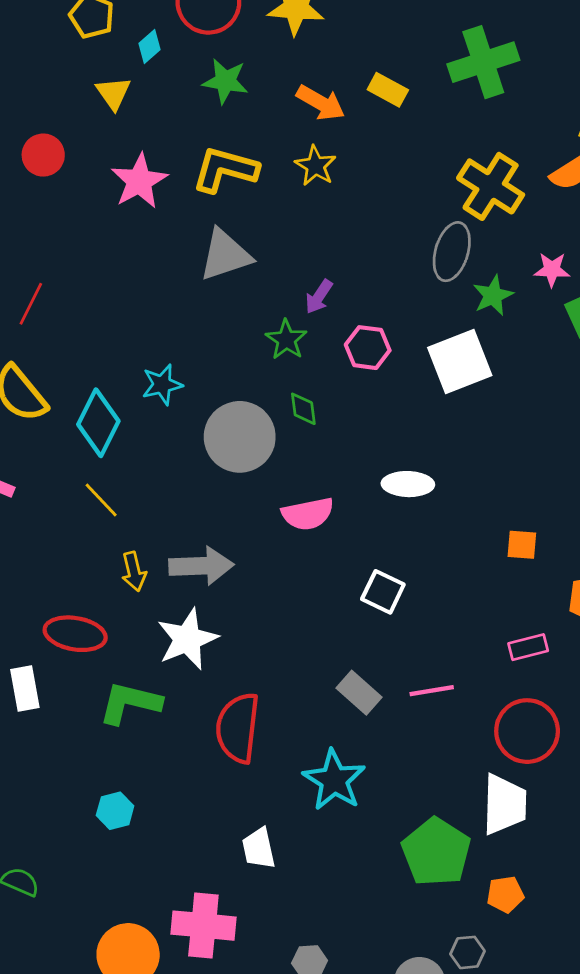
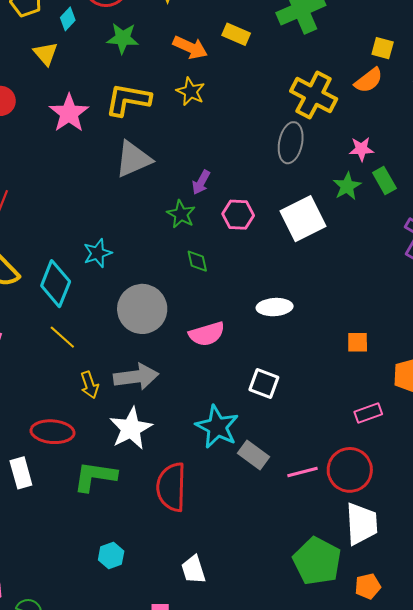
green star: (493, 295) -> (347, 186), moved
gray circle: (240, 437) -> (142, 309), moved
pink line: (432, 691) -> (303, 472), moved
red circle: (527, 731) -> (350, 470), moved
cyan star: (334, 780) -> (217, 427), moved
cyan hexagon: (115, 811) -> (111, 556), moved

